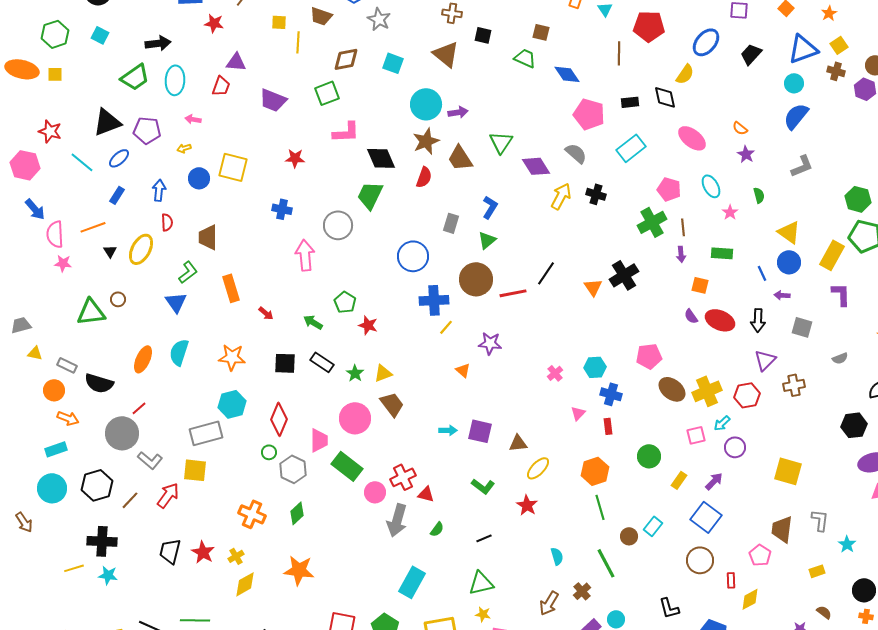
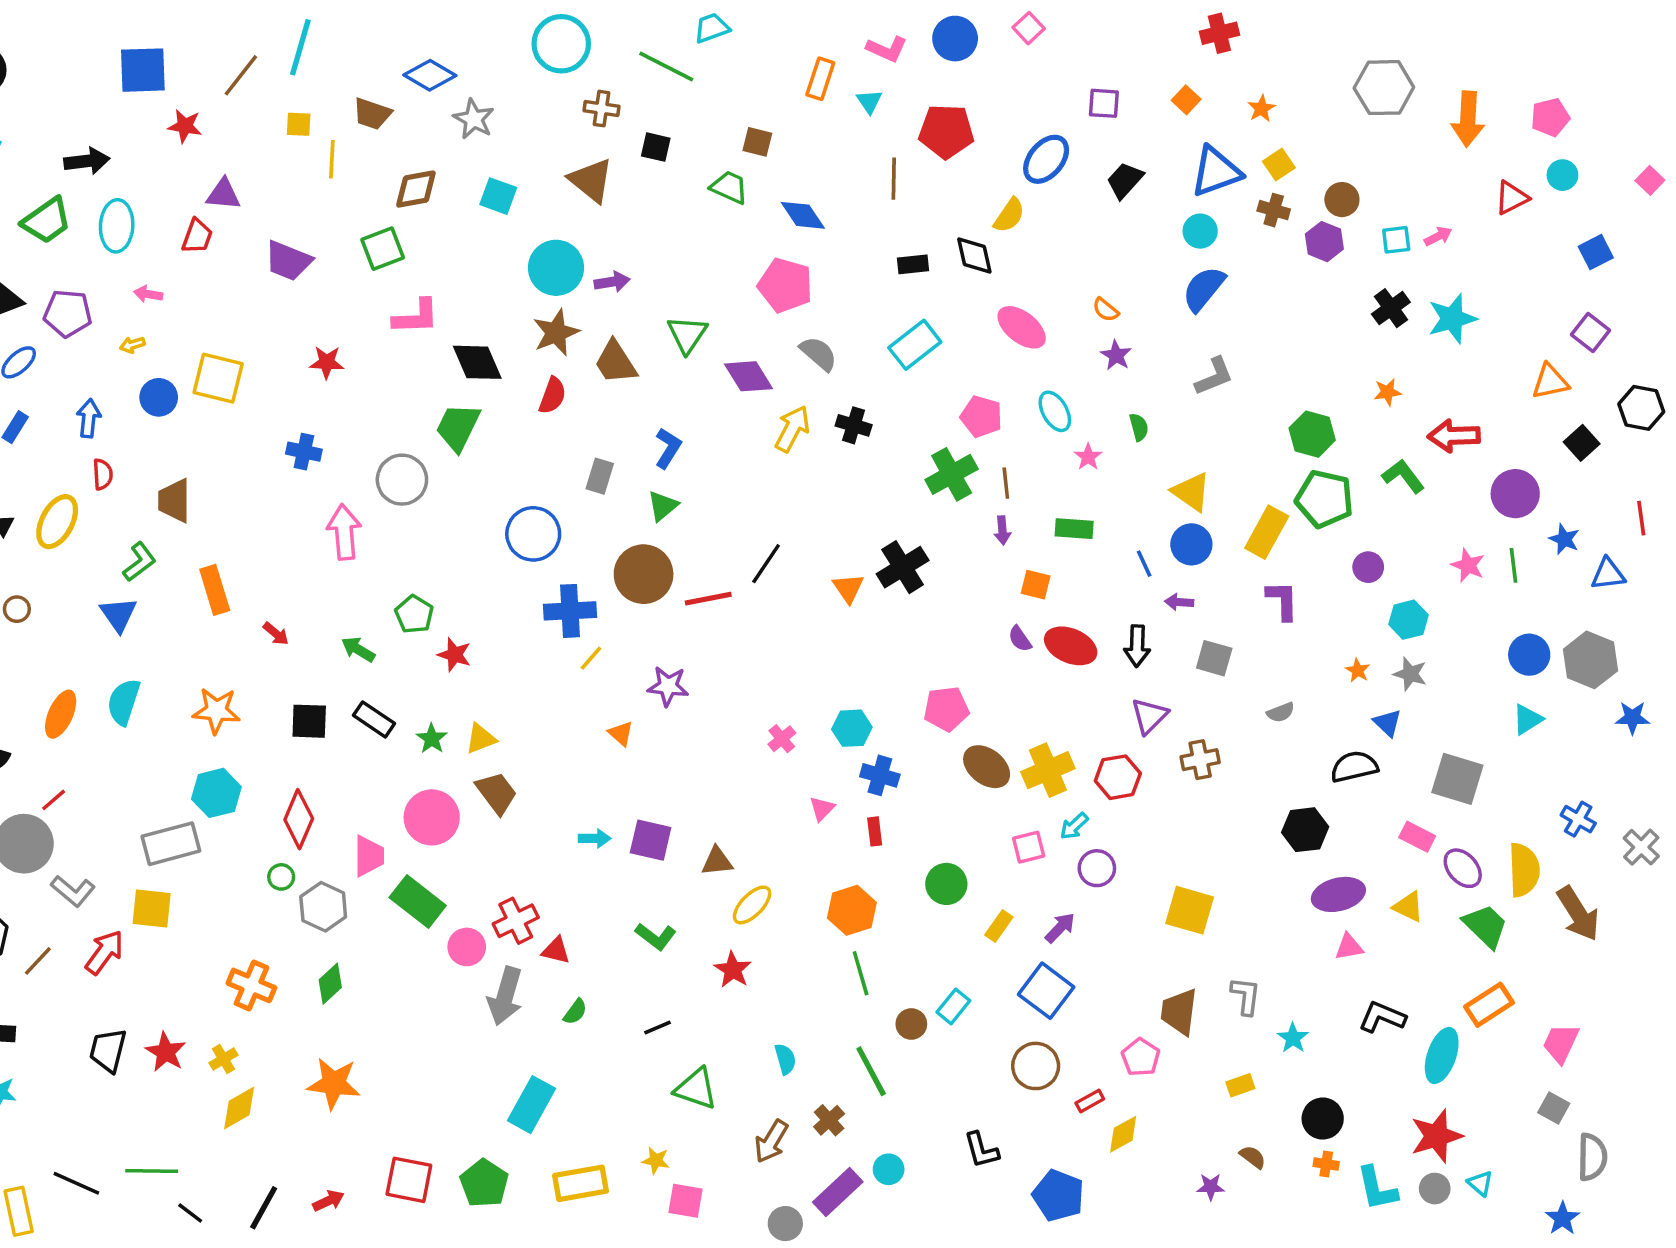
pink pentagon: (589, 114) -> (785, 285), moved
red rectangle: (731, 580) -> (1090, 1101), turned 63
green triangle: (481, 583) -> (696, 1089), moved, turned 32

